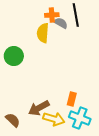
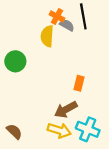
orange cross: (52, 15) -> (57, 16), turned 32
orange rectangle: (72, 99) -> (79, 83), moved
brown arrow: (39, 108) -> (66, 110), moved

